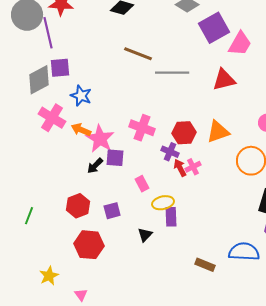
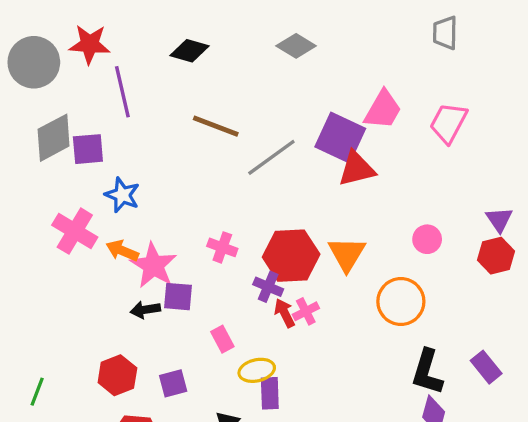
purple square: (214, 28) -> (340, 138), moved, turned -36
purple line: (48, 33) -> (122, 92), moved
gray line: (172, 73) -> (271, 157), turned -36
gray diamond: (39, 80) -> (54, 138), moved
pink cross: (142, 128) -> (222, 247), size x0.7
orange triangle: (218, 132) -> (347, 254), turned -40
red hexagon: (184, 133) -> (291, 256), size x1.4
black arrow: (95, 166) -> (145, 310), turned 36

